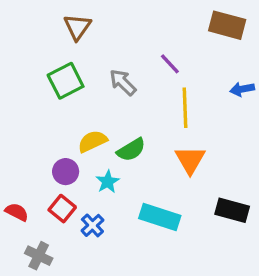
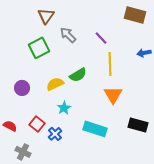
gray arrow: (123, 82) -> (68, 35), moved
green semicircle: (131, 150) -> (78, 75), moved
purple circle: (66, 172) -> (22, 88), moved

